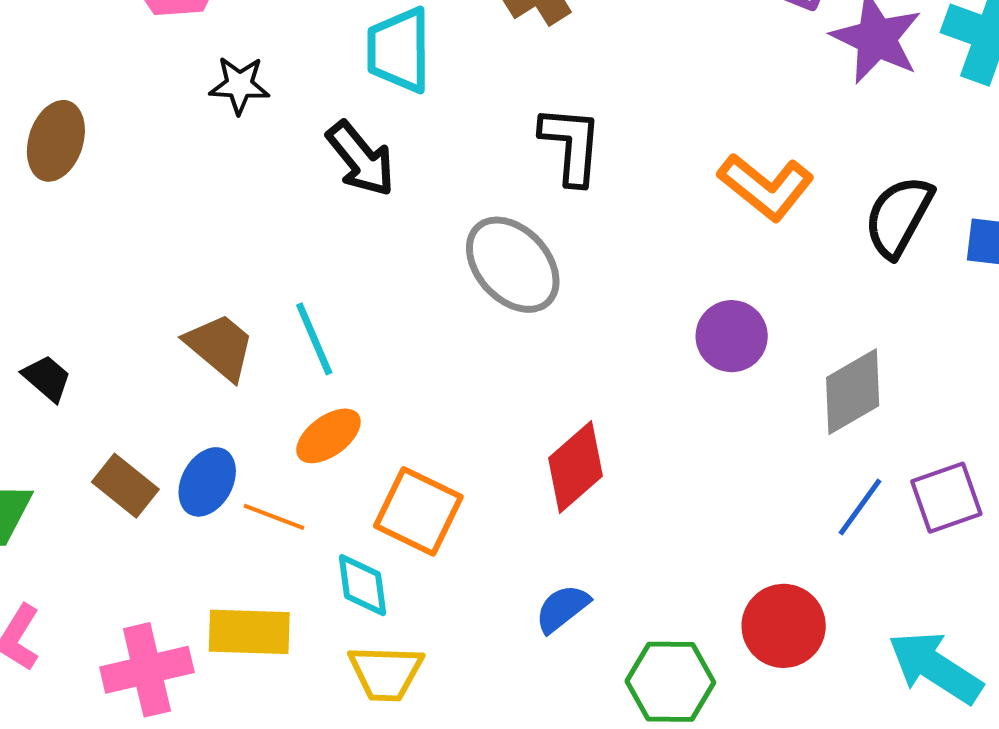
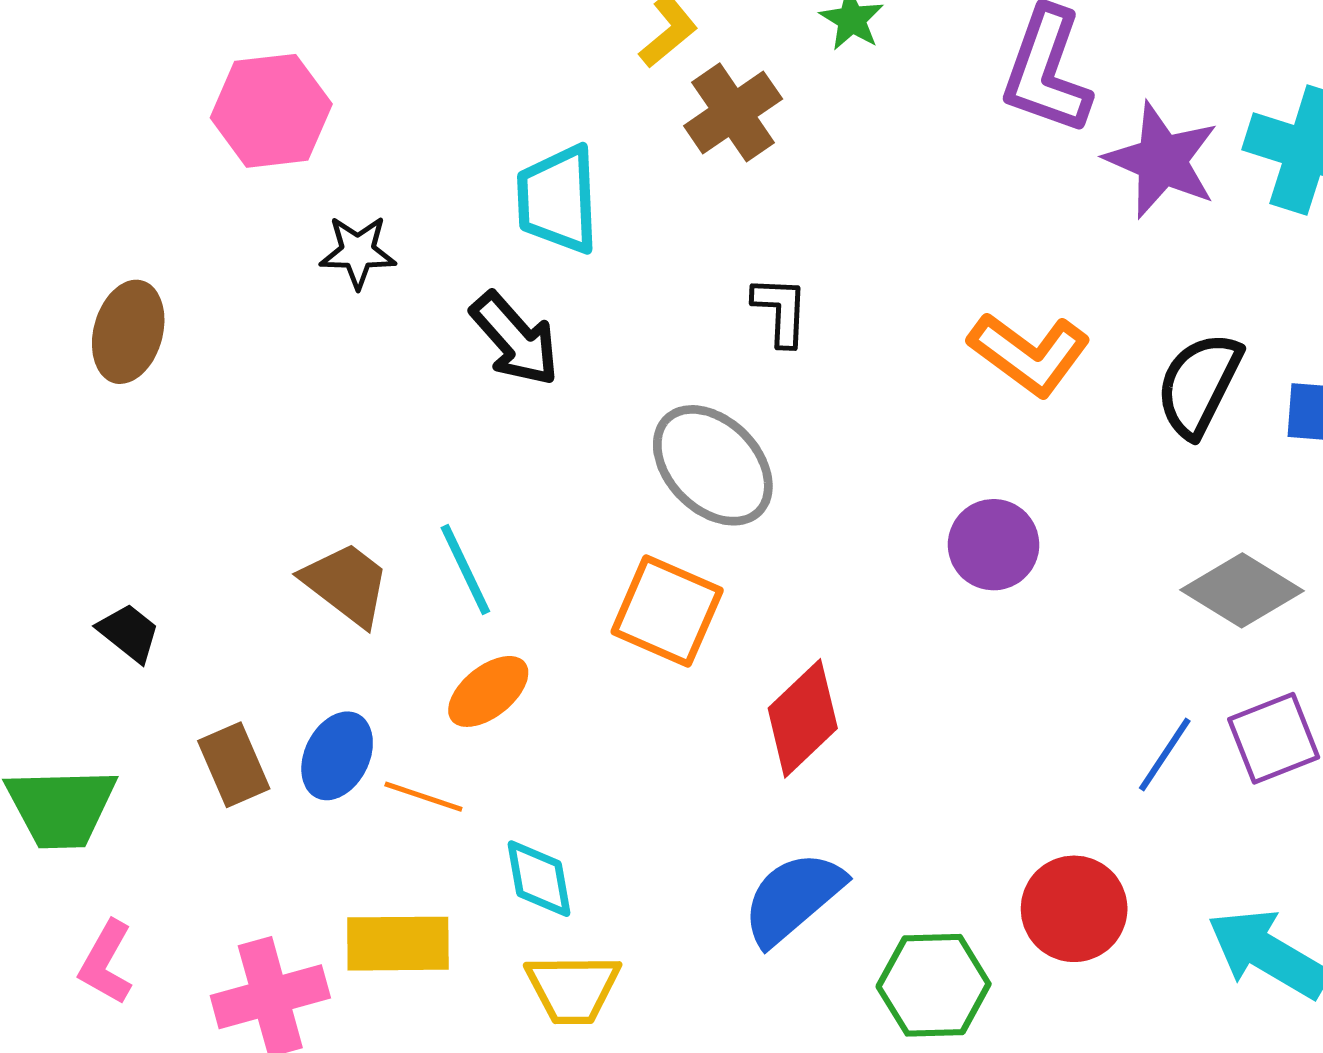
black L-shape: (571, 145) -> (781, 311), size x0.7
gray diamond: (853, 392) -> (1242, 590), moved, turned 64
brown rectangle: (125, 486) -> (234, 765), turned 30
orange square: (418, 511) -> (667, 611), moved
blue semicircle: (562, 608) -> (793, 898), size x1.5

